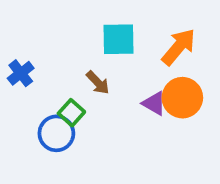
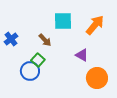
brown arrow: (98, 83) -> (45, 40), moved
orange circle: (182, 98) -> (97, 78), moved

